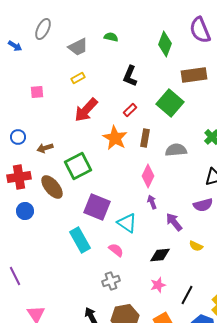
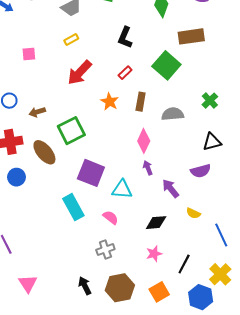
orange star: (115, 138) -> (110, 102), size x0.7
cyan triangle: (127, 223) -> (122, 189), turned -30

